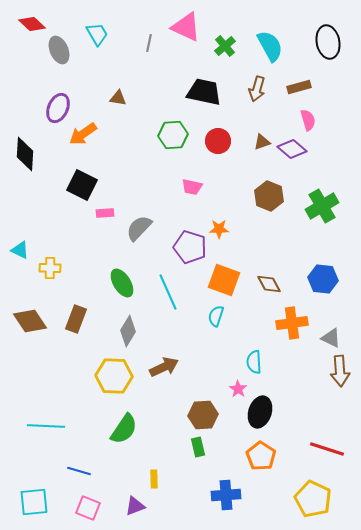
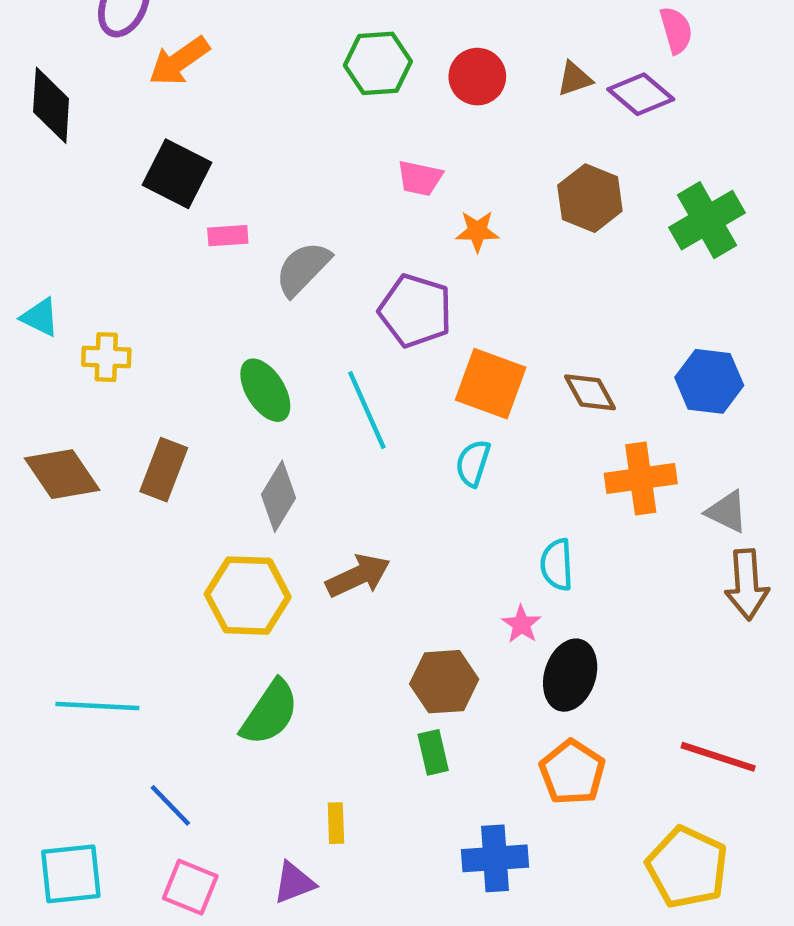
orange star: (219, 229) -> (477, 231), moved
blue line: (79, 471) -> (170, 805), turned 30

